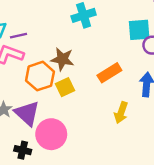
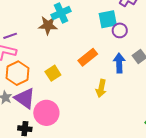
brown star: (62, 59) -> (48, 25), moved
orange hexagon: (40, 76) -> (17, 73), moved

